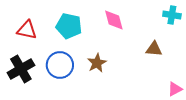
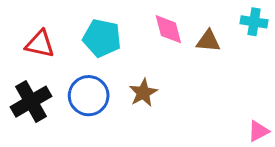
brown triangle: (154, 49) -> (208, 41), moved

